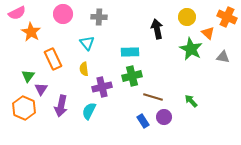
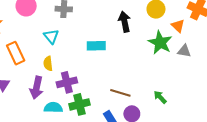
gray triangle: (223, 57) -> (184, 51), moved
green cross: (132, 76) -> (79, 104), moved
purple arrow: (61, 106) -> (37, 88), moved
cyan semicircle: (89, 111) -> (53, 108), turned 66

